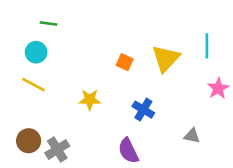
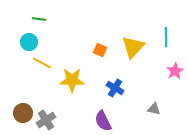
yellow line: (34, 85) -> (42, 63), moved
yellow star: (90, 100) -> (72, 80), size x1.4

